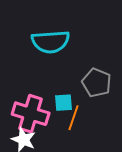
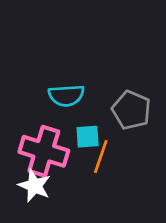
cyan semicircle: (51, 42) -> (66, 96), moved, size x0.7

